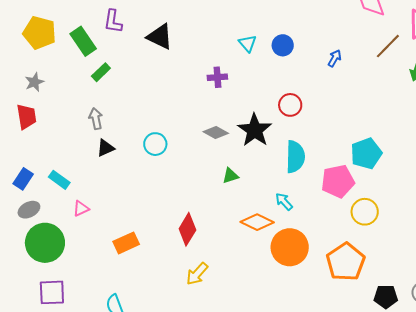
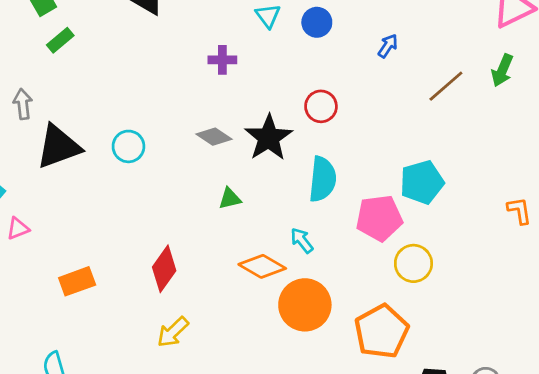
brown line: (388, 46) -> (446, 86), moved
gray arrow: (96, 119) -> (23, 104), moved
black triangle: (105, 148) -> (58, 147), size x1.8

